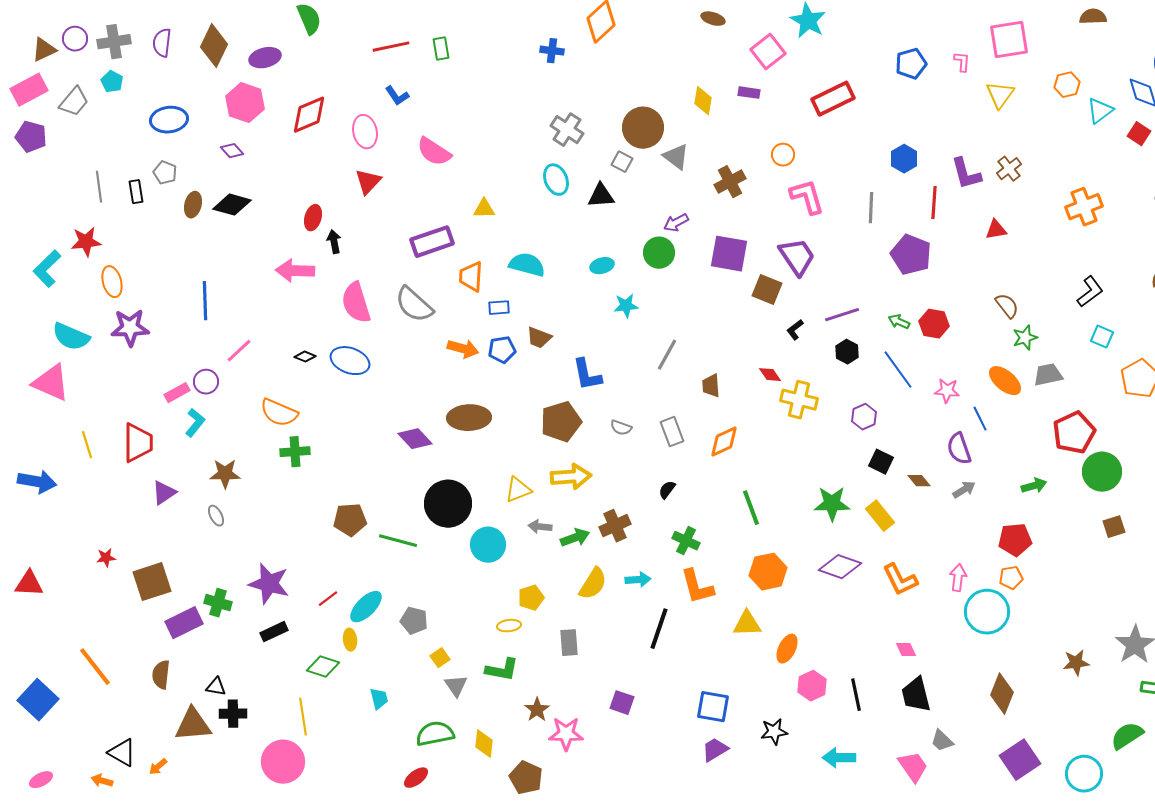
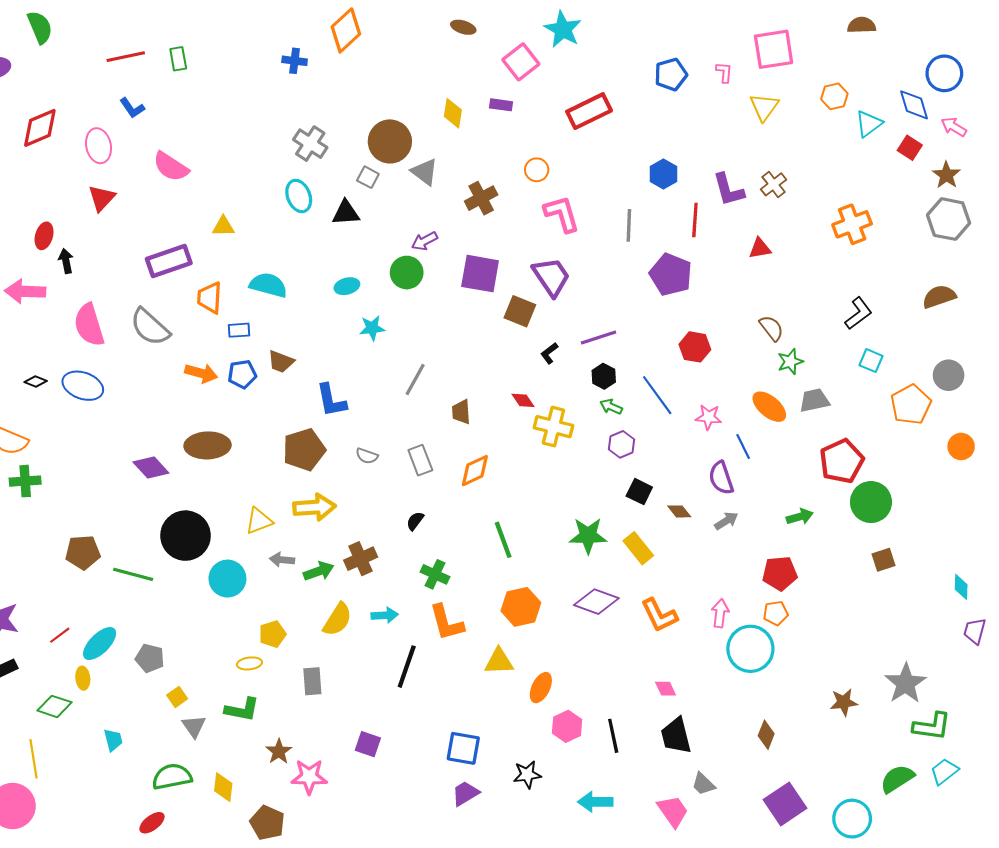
green arrow: (899, 322) -> (611, 407), moved
brown diamond: (1002, 694) -> (766, 735), size x0.7

